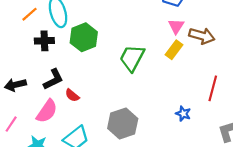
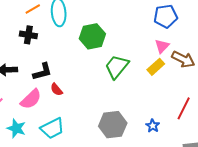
green hexagon: (84, 37) -> (92, 36), moved
black cross: (44, 41) -> (28, 35), moved
gray hexagon: (123, 123) -> (113, 125), moved

